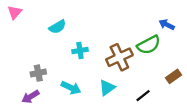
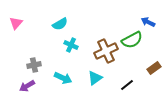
pink triangle: (15, 12) -> (16, 23), moved
cyan semicircle: (57, 27) -> (60, 24), moved
cyan cross: (80, 50) -> (71, 45), turned 32

